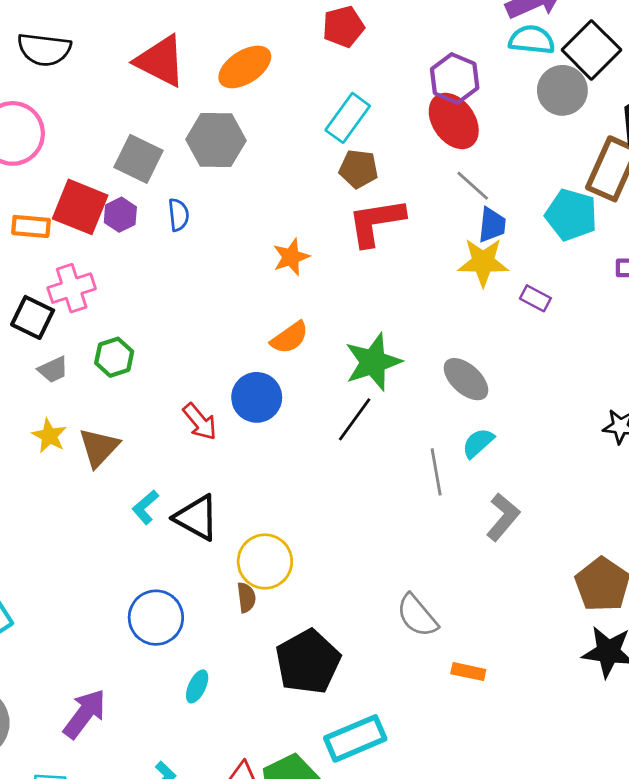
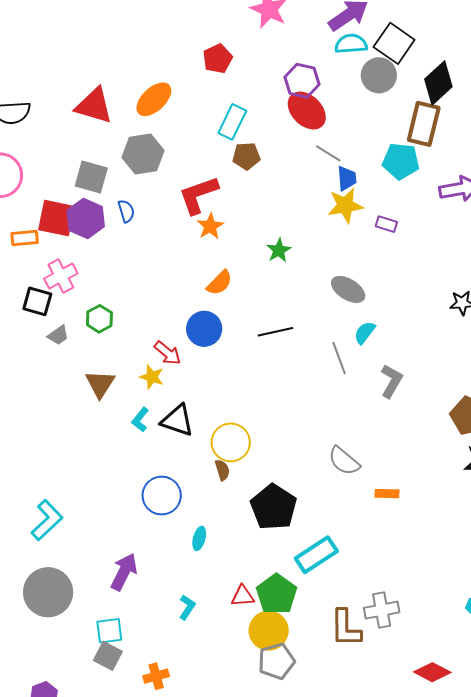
purple hexagon: (120, 215) -> (86, 218), size x1.6
red L-shape: (376, 222) -> (198, 195), moved
green star: (373, 362) -> (279, 250), moved, size x0.6
black line: (355, 419) -> (275, 332), turned 52
yellow star: (49, 436) -> (152, 377), moved

